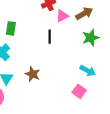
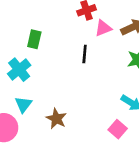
brown star: (33, 74) -> (56, 119), moved

